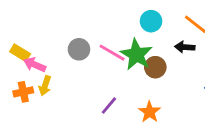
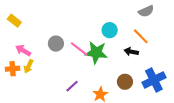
yellow rectangle: (20, 53) -> (14, 21), moved
green star: (136, 55) -> (96, 53), turned -30
brown circle: (155, 67) -> (125, 82), moved

